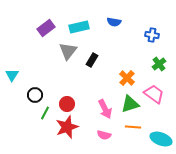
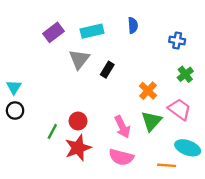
blue semicircle: (114, 22) -> (133, 25), turned -104
black circle: (35, 95) -> (15, 110), moved
green triangle: (130, 104) -> (151, 121), turned -30
orange line: (133, 127) -> (167, 165), moved
pink semicircle: (104, 135) -> (121, 157), size x1.5
cyan ellipse: (161, 139) -> (188, 148), moved

